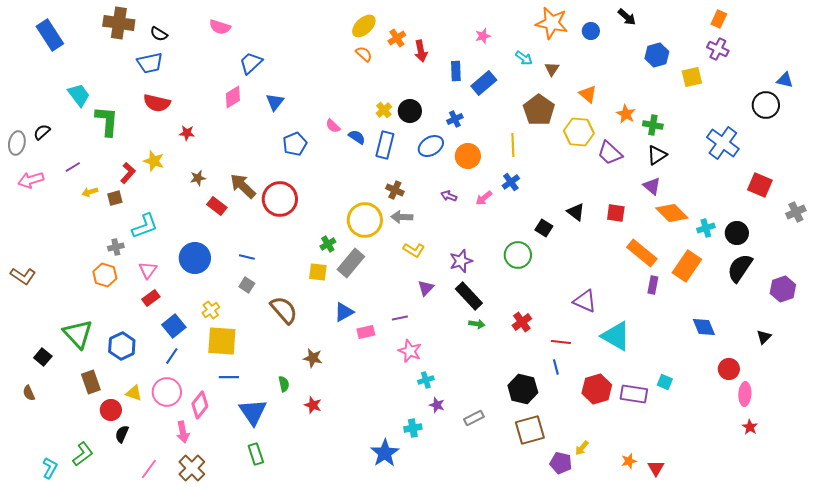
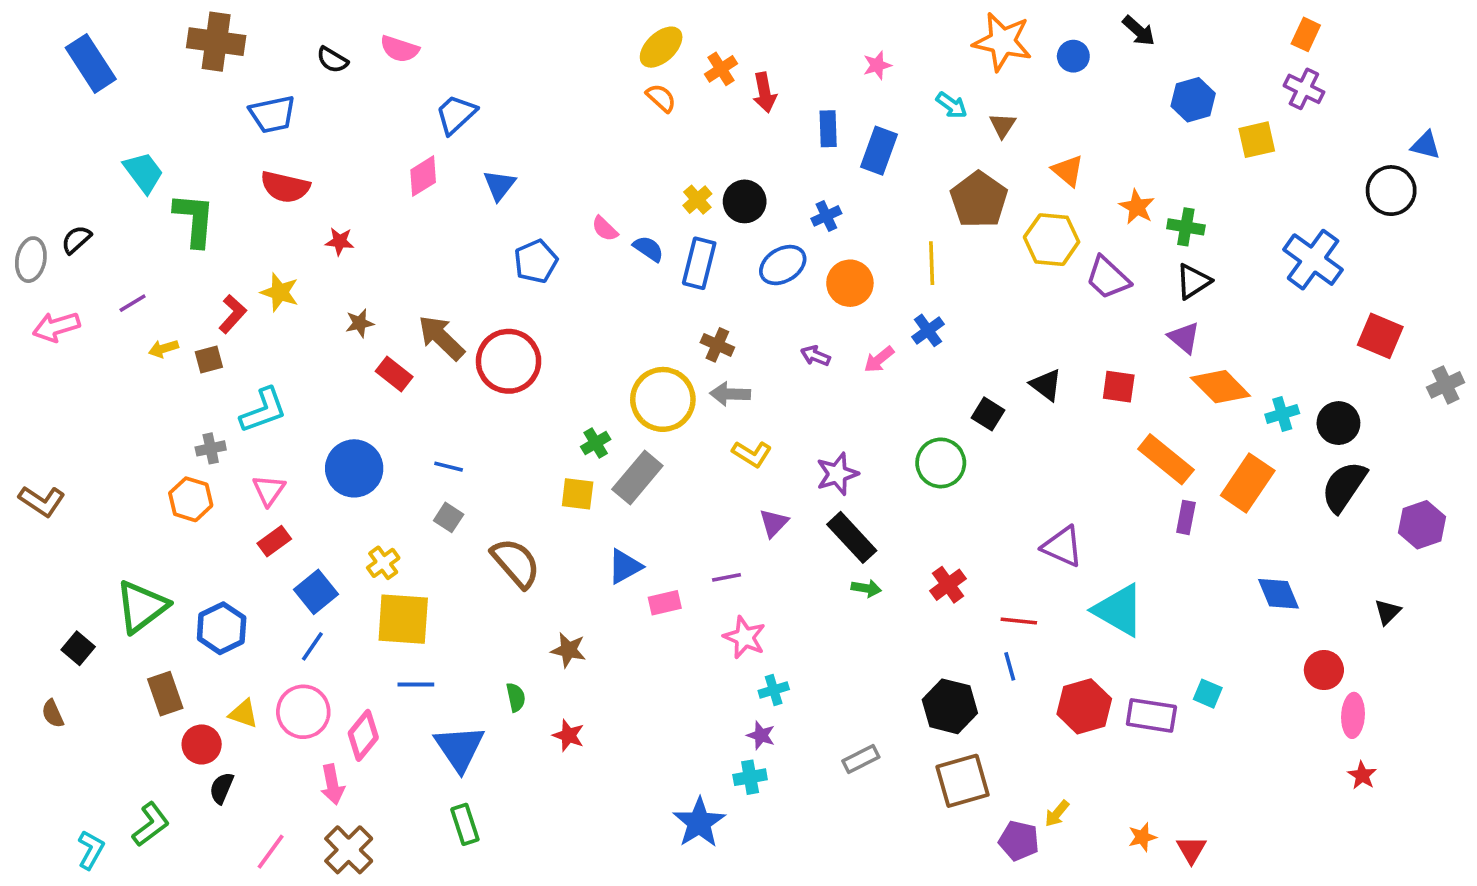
black semicircle: (159, 34) -> (332, 60), moved
blue rectangle: (484, 83) -> (879, 151), turned -30
green triangle: (78, 334) -> (142, 606), turned 36
purple star: (437, 405) -> (761, 735), moved

